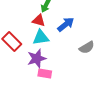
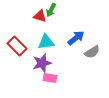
red triangle: (39, 20) -> (40, 16), moved
blue arrow: (66, 24) -> (76, 38), moved

